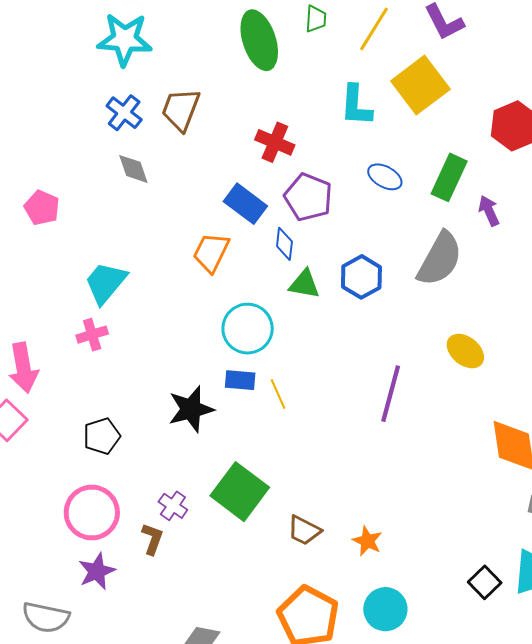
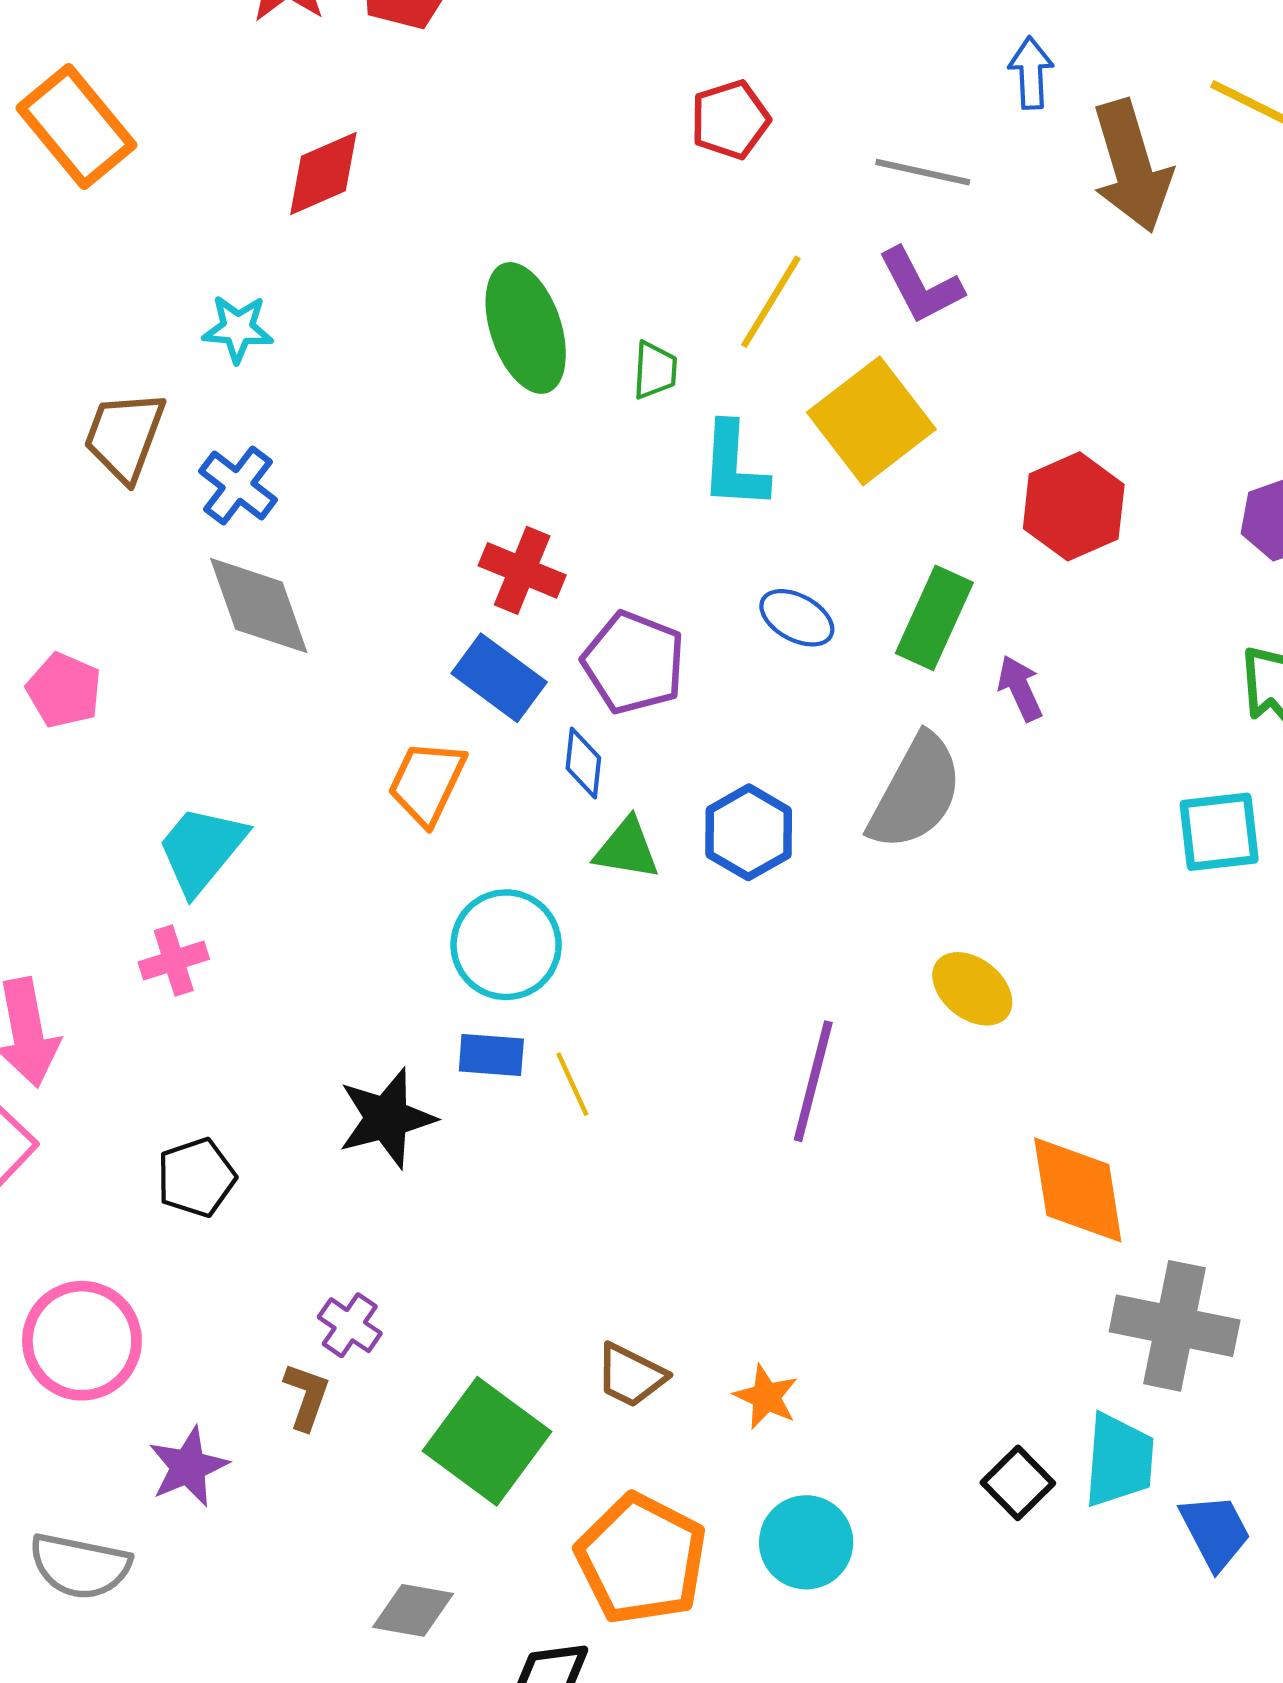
green trapezoid: (316, 19) -> (655, 370), moved
cyan star: (125, 39) -> (238, 329), size x0.6
brown trapezoid: (181, 110) -> (125, 436), moved
red cross: (275, 142) -> (522, 570), moved
gray diamond: (133, 169) -> (259, 606), size x1.6
green square: (240, 492) -> (487, 1441), moved
pink circle: (92, 513) -> (82, 1341), moved

